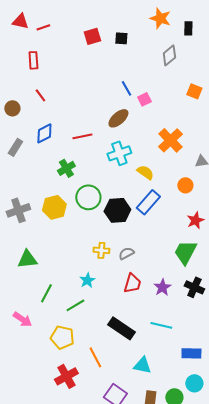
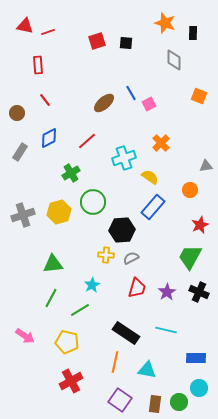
gray diamond: (169, 55) -> (174, 60), turned -50
brown ellipse: (118, 118) -> (104, 103), moved
red line: (82, 136) -> (87, 141), turned -30
orange cross: (170, 140) -> (161, 143), moved, size x0.7
black hexagon: (117, 210) -> (122, 230), moved
green triangle: (27, 259) -> (53, 264), moved
pink arrow: (22, 319) -> (25, 336), moved
orange line: (95, 357) -> (115, 362), moved, turned 40

